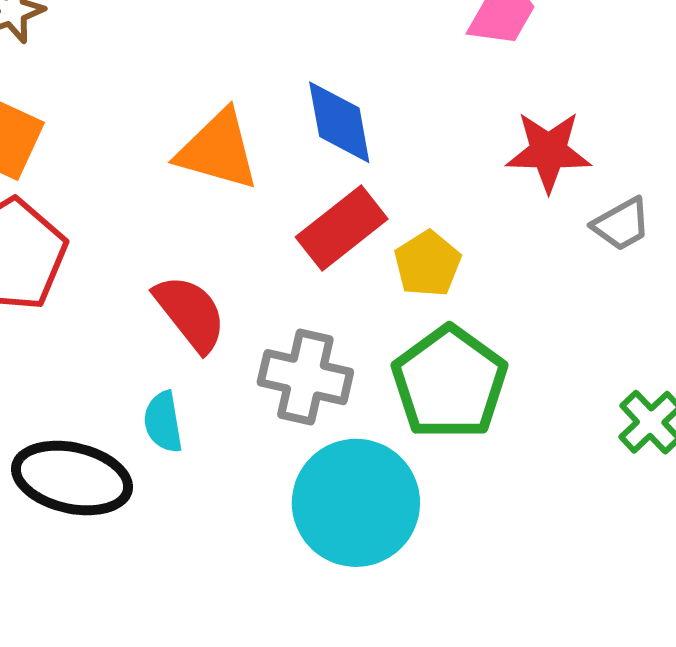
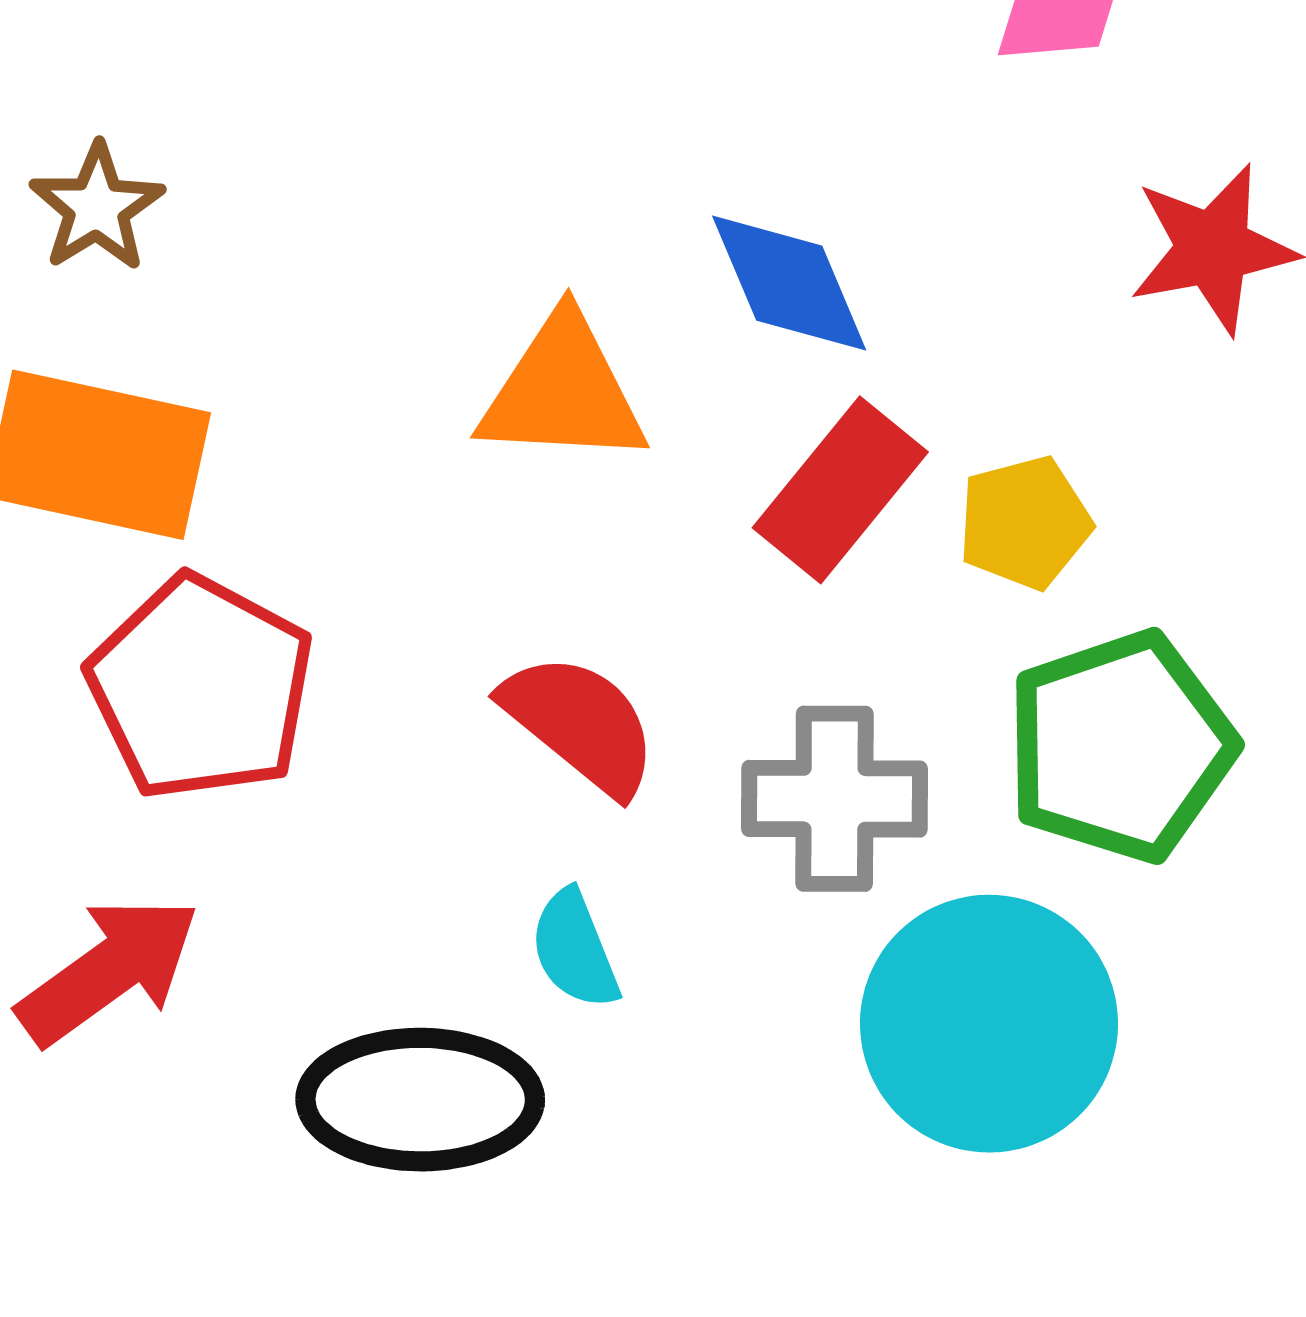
yellow pentagon: (427, 264) -> (1025, 523), turned 30
green pentagon: (450, 383) -> (1120, 746), turned 30

